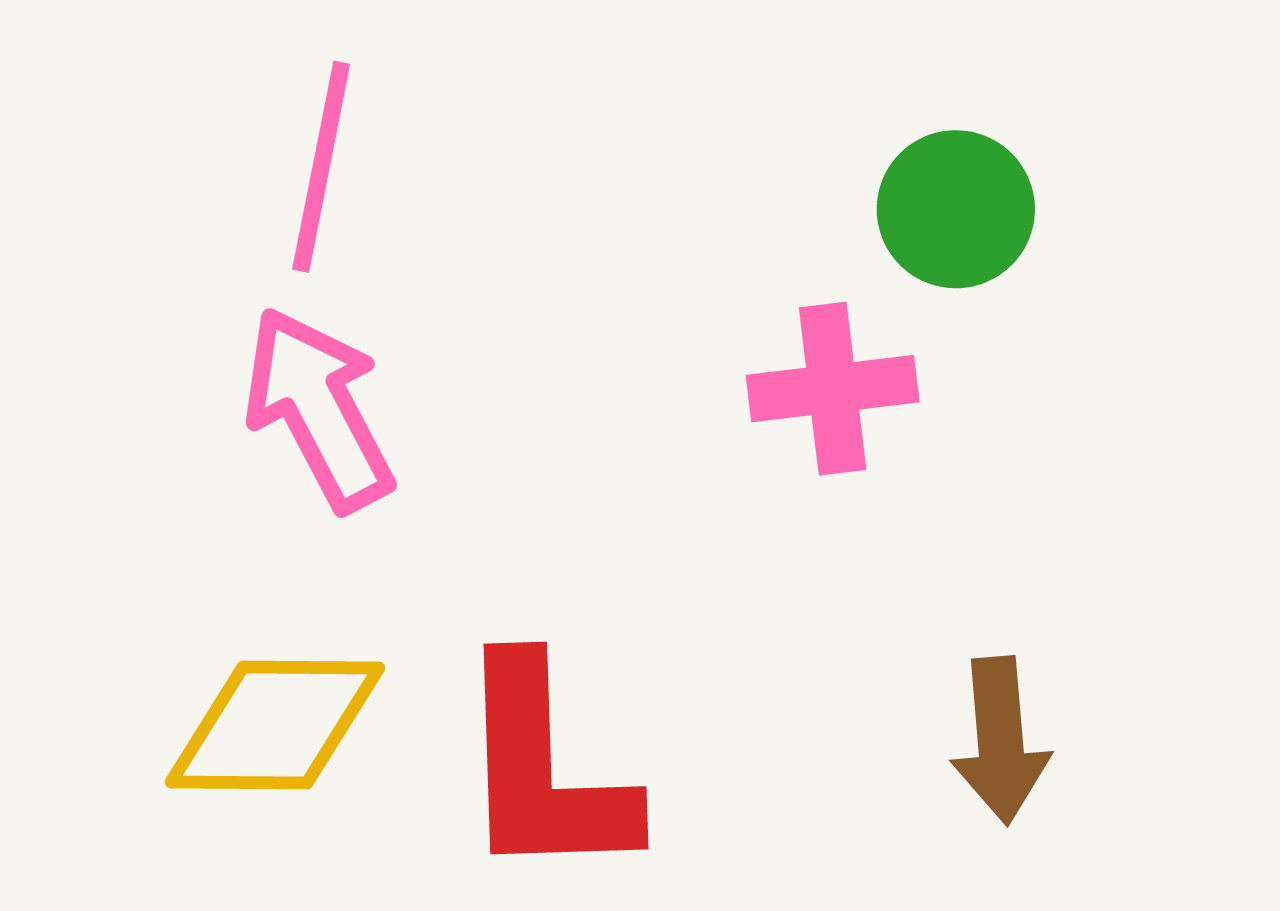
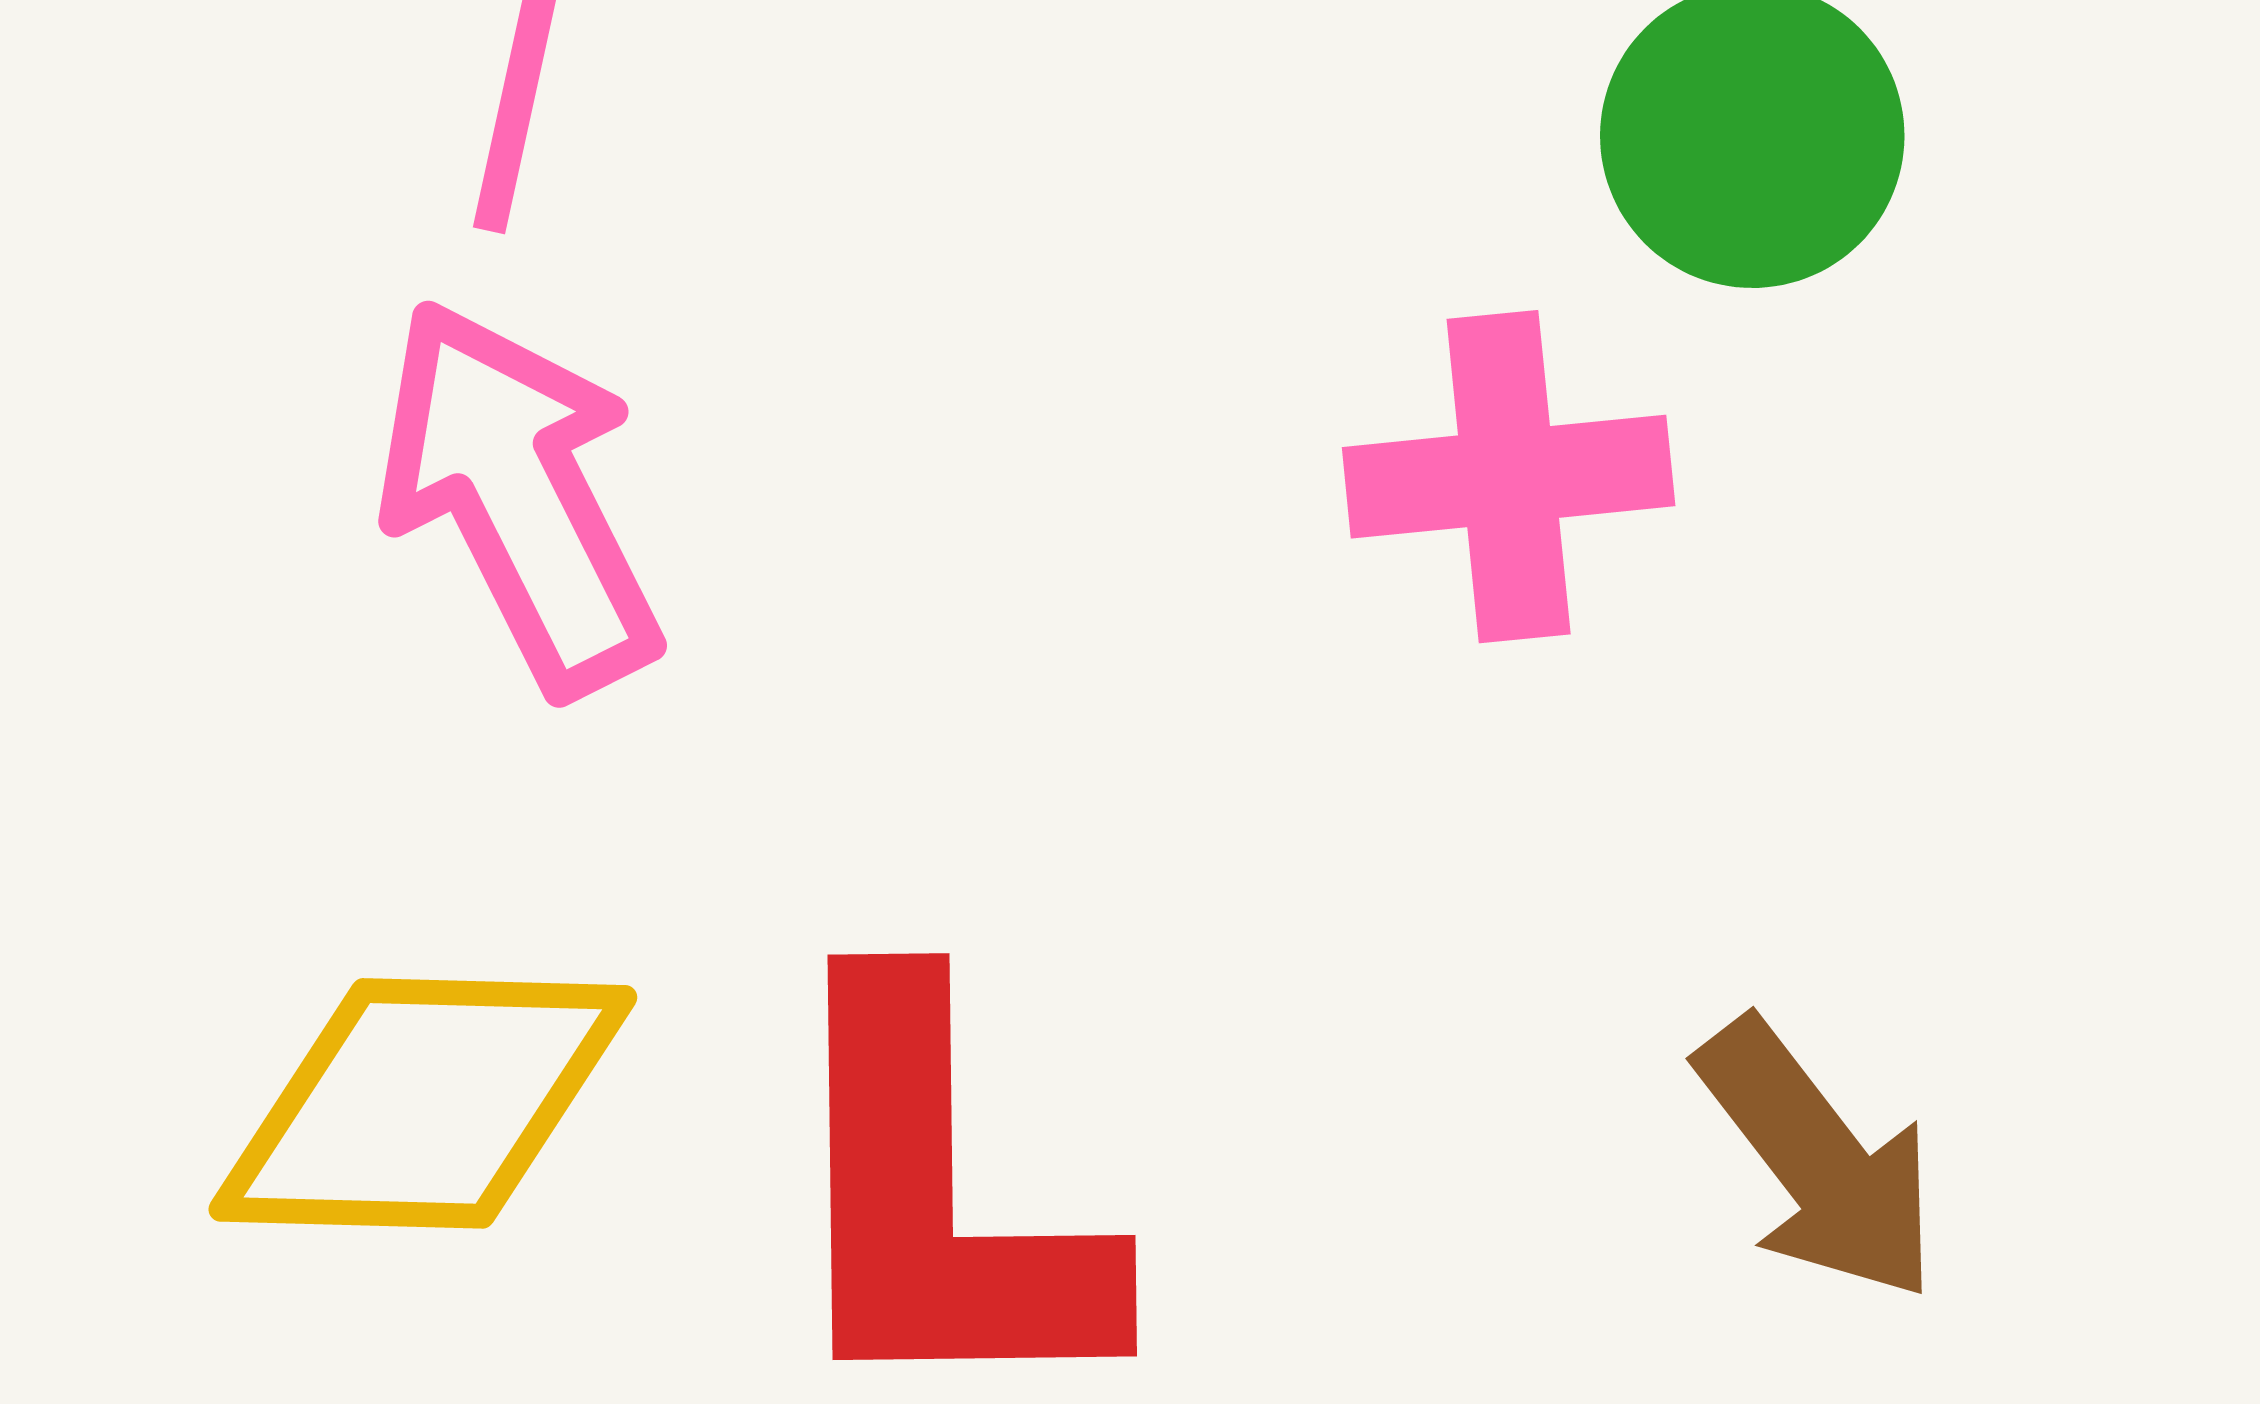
brown arrow: (1000, 741) -> (1818, 1160), turned -34

